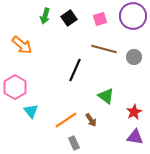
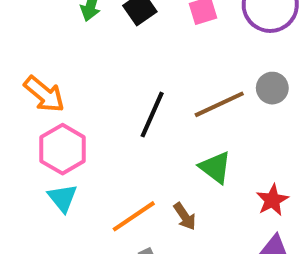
orange arrow: (22, 45) -> (44, 94), moved
brown line: (104, 49) -> (219, 104), moved, turned -40
pink hexagon: (15, 87) -> (63, 149), moved

